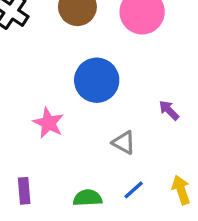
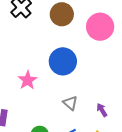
purple arrow: (169, 110) -> (102, 110), moved

